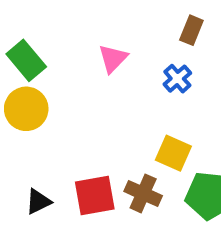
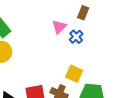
pink triangle: (113, 58) -> (59, 27), moved

